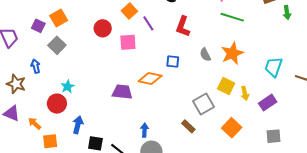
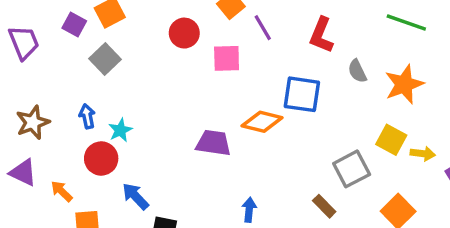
gray semicircle: (205, 55) -> (357, 71), moved
blue square: (173, 61) -> (302, 94), size x1.6
blue arrow: (36, 66) -> (87, 116), moved
brown star: (16, 84) -> (33, 122), turned 30
yellow arrow: (245, 93) -> (423, 154), turned -72
blue arrow: (78, 125) -> (135, 196), turned -60

